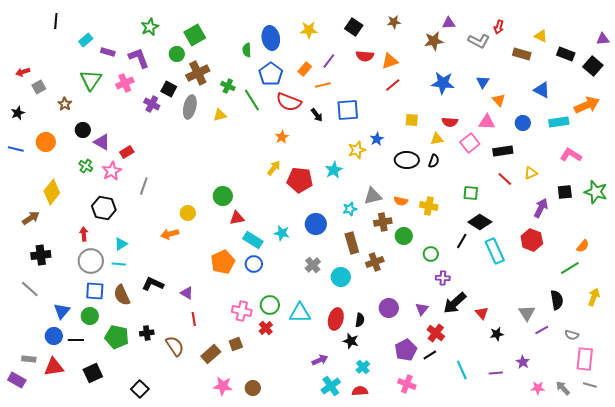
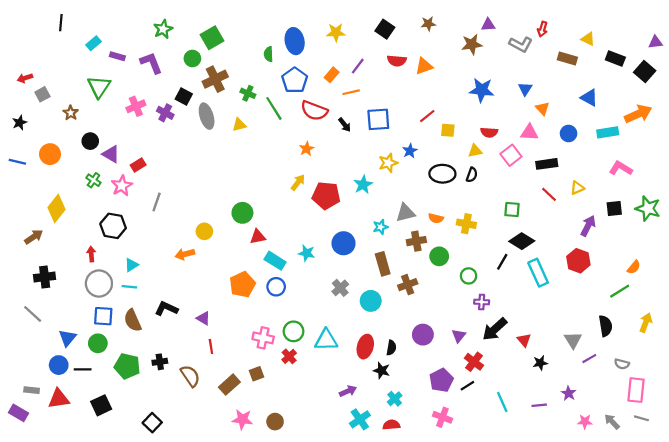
pink cross: (125, 83) -> (136, 106), moved
red line: (393, 85) -> (427, 116), moved
gray ellipse: (190, 107) -> (207, 116), turned -30

